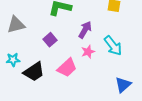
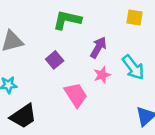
pink trapezoid: (67, 68) -> (76, 95), turned -80
black trapezoid: (34, 72) -> (23, 116), moved

